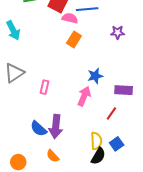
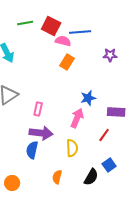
purple arrow: (56, 127) -> (41, 133), moved, turned -90
blue semicircle: (39, 129) -> (32, 150), turned 60
yellow semicircle: (96, 141) -> (72, 148), moved
orange semicircle: (53, 156) -> (57, 177), moved, turned 56

